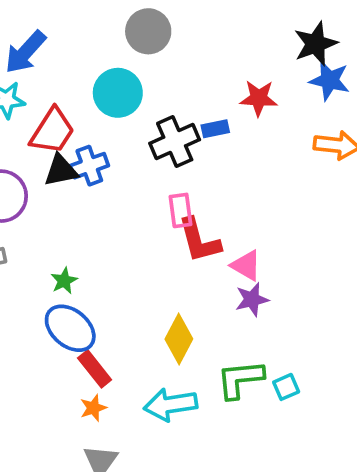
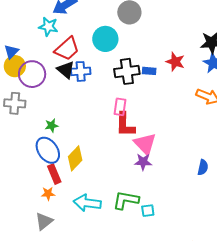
black triangle: (61, 170) -> (66, 70), turned 36
pink triangle: (246, 265) -> (145, 144), size x1.4
yellow diamond: (179, 339) -> (75, 158), moved

